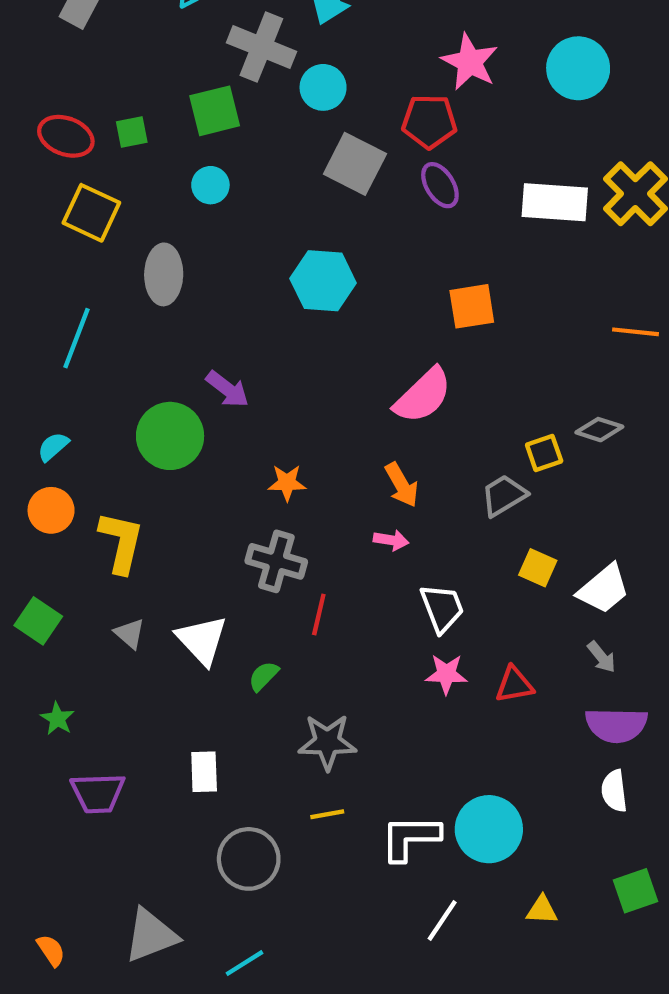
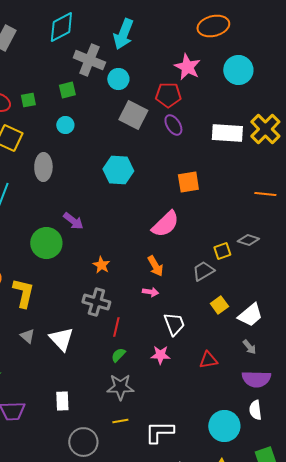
green square: (215, 111) -> (67, 90), size x0.7
orange star: (287, 483) -> (101, 265), turned 30
yellow square: (538, 568) -> (219, 305), turned 30
pink star: (446, 674) -> (160, 355), moved
green semicircle: (264, 676) -> (118, 355), moved
cyan circle: (489, 829) -> (224, 426), moved

